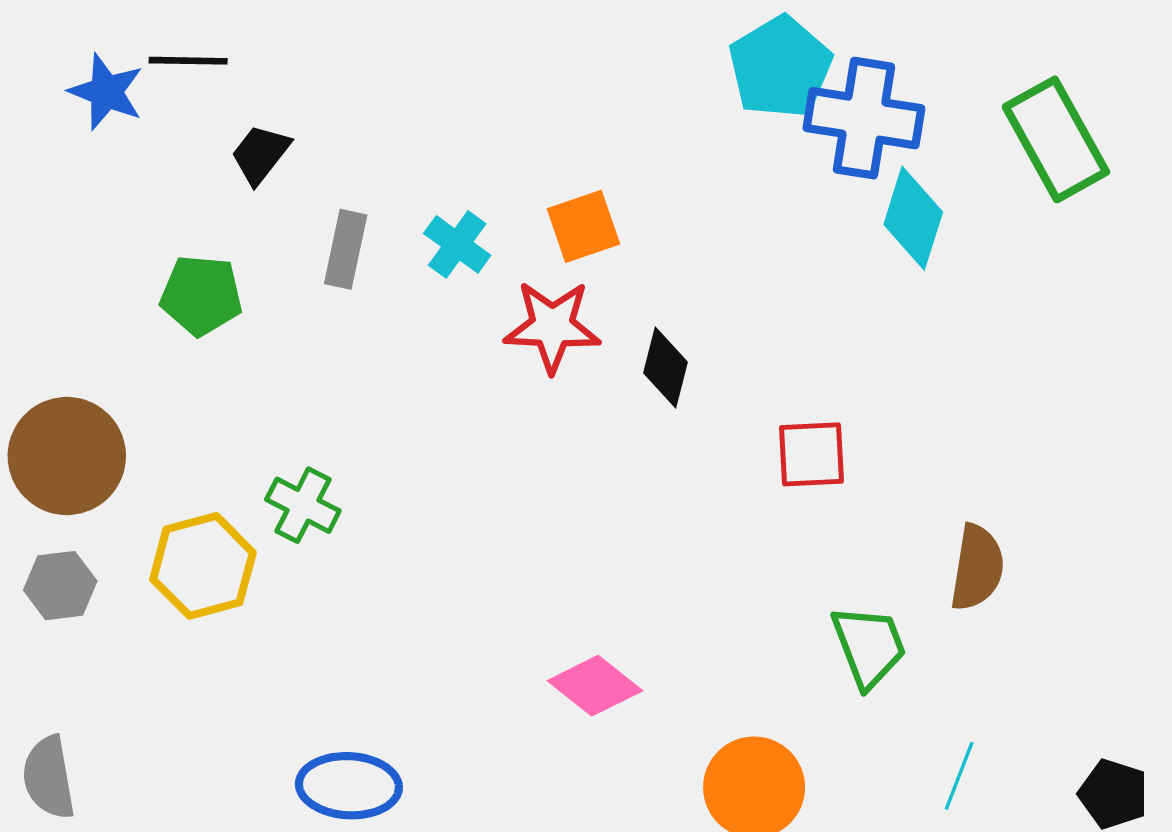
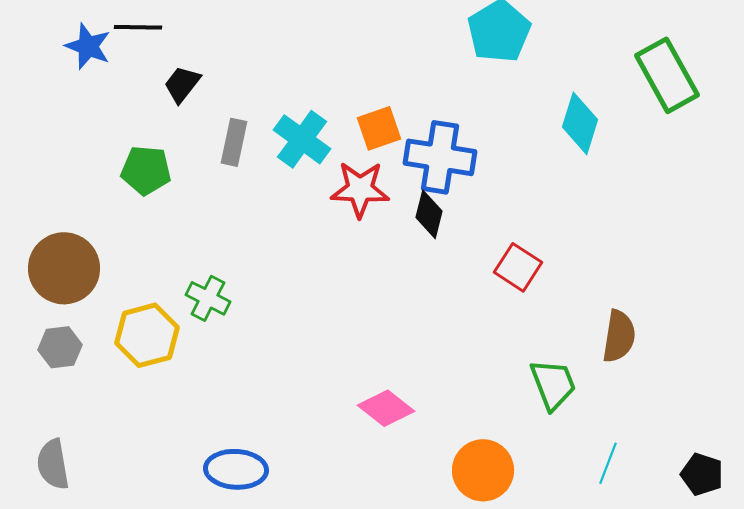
blue cross: (864, 118) -> (440, 157), moved
cyan cross: (457, 244) -> (302, 139), size x1.4
red square: (811, 454) -> (518, 267), turned 36

